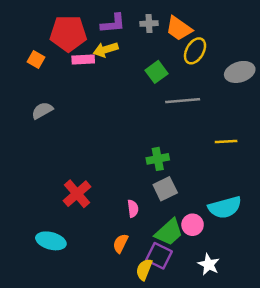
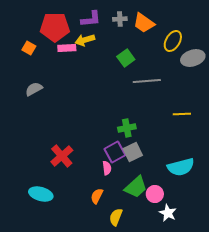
yellow ellipse: (195, 51) -> (173, 41), moved
pink circle: (193, 225) -> (155, 194), moved
purple square: (159, 256) -> (115, 152), moved, turned 35

